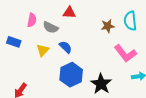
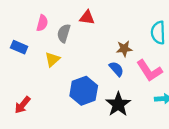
brown star: (108, 26) -> (124, 49), moved
gray semicircle: (51, 27) -> (64, 33), turned 77
blue semicircle: (65, 47) -> (116, 69), moved

